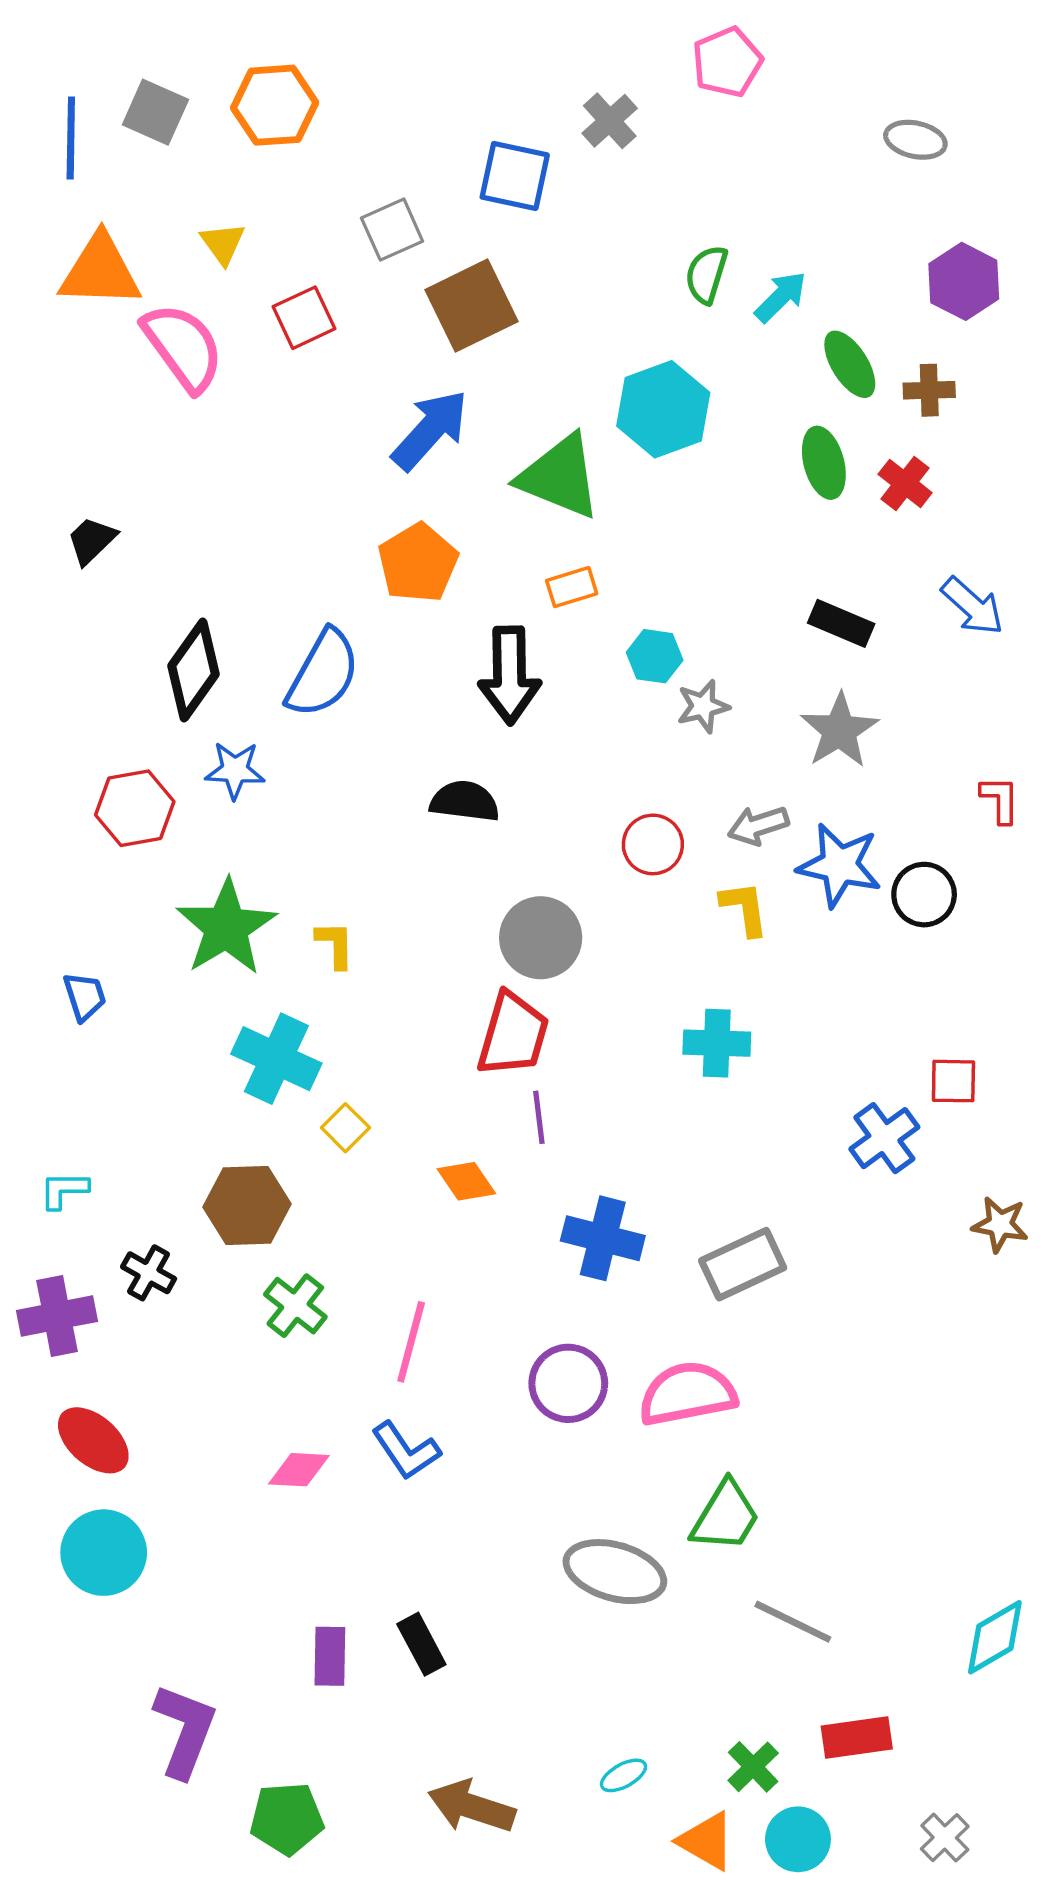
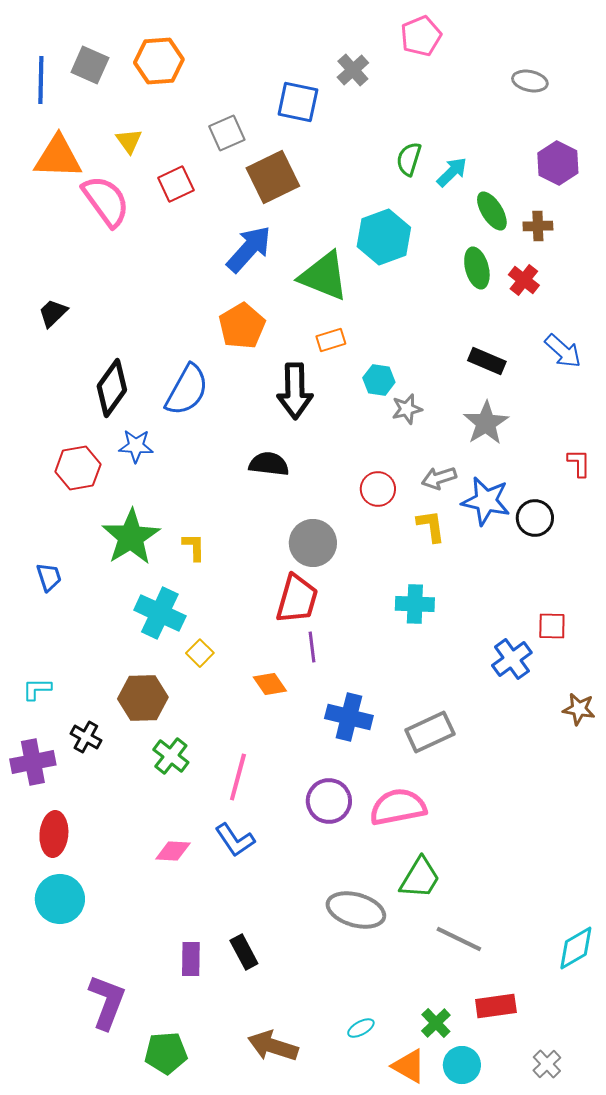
red ellipse: (93, 1440) -> (54, 834), turned 54

